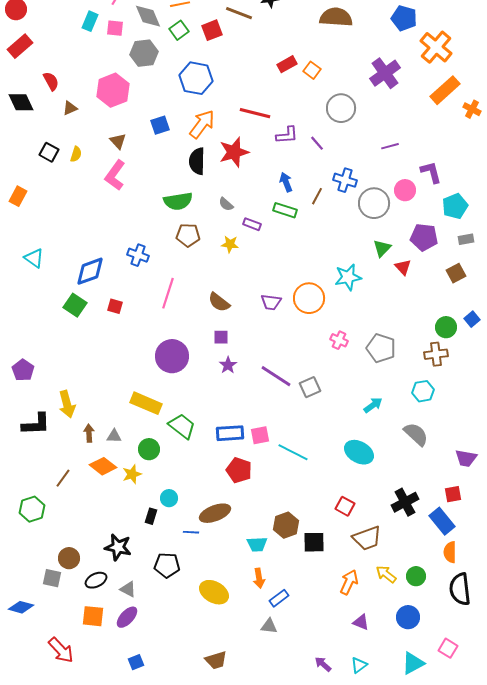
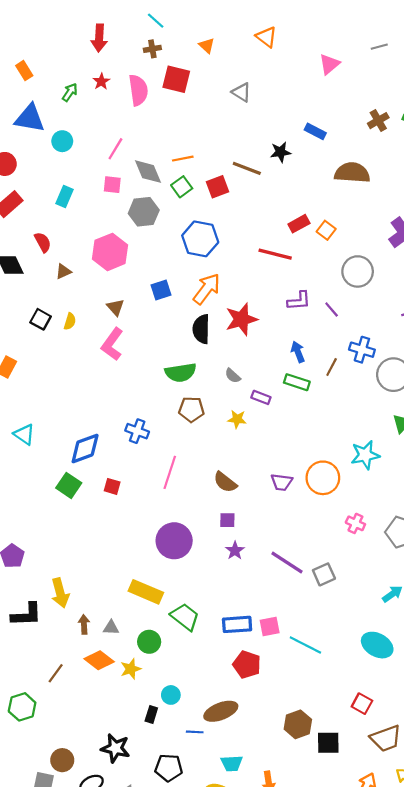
cyan rectangle: (90, 21) -> (64, 197), moved
red line: (255, 113) -> (275, 254), moved
cyan trapezoid: (257, 544) -> (232, 763), moved

